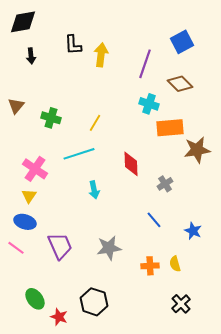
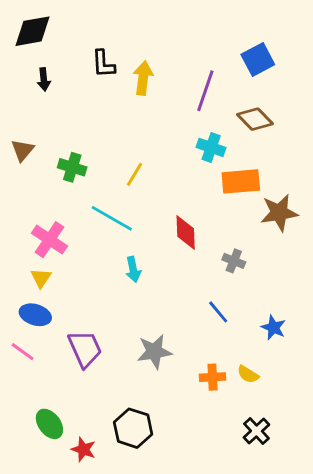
cyan line: (79, 154) -> (112, 218), turned 48
gray cross: (165, 184) -> (234, 261), turned -35
yellow semicircle: (175, 264) -> (248, 374), turned -42

